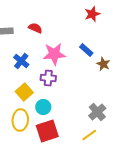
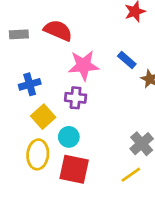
red semicircle: (35, 28) -> (58, 30), size x1.5
blue cross: (21, 61) -> (30, 84), moved, turned 35
red square: (47, 131) -> (74, 169), turned 30

